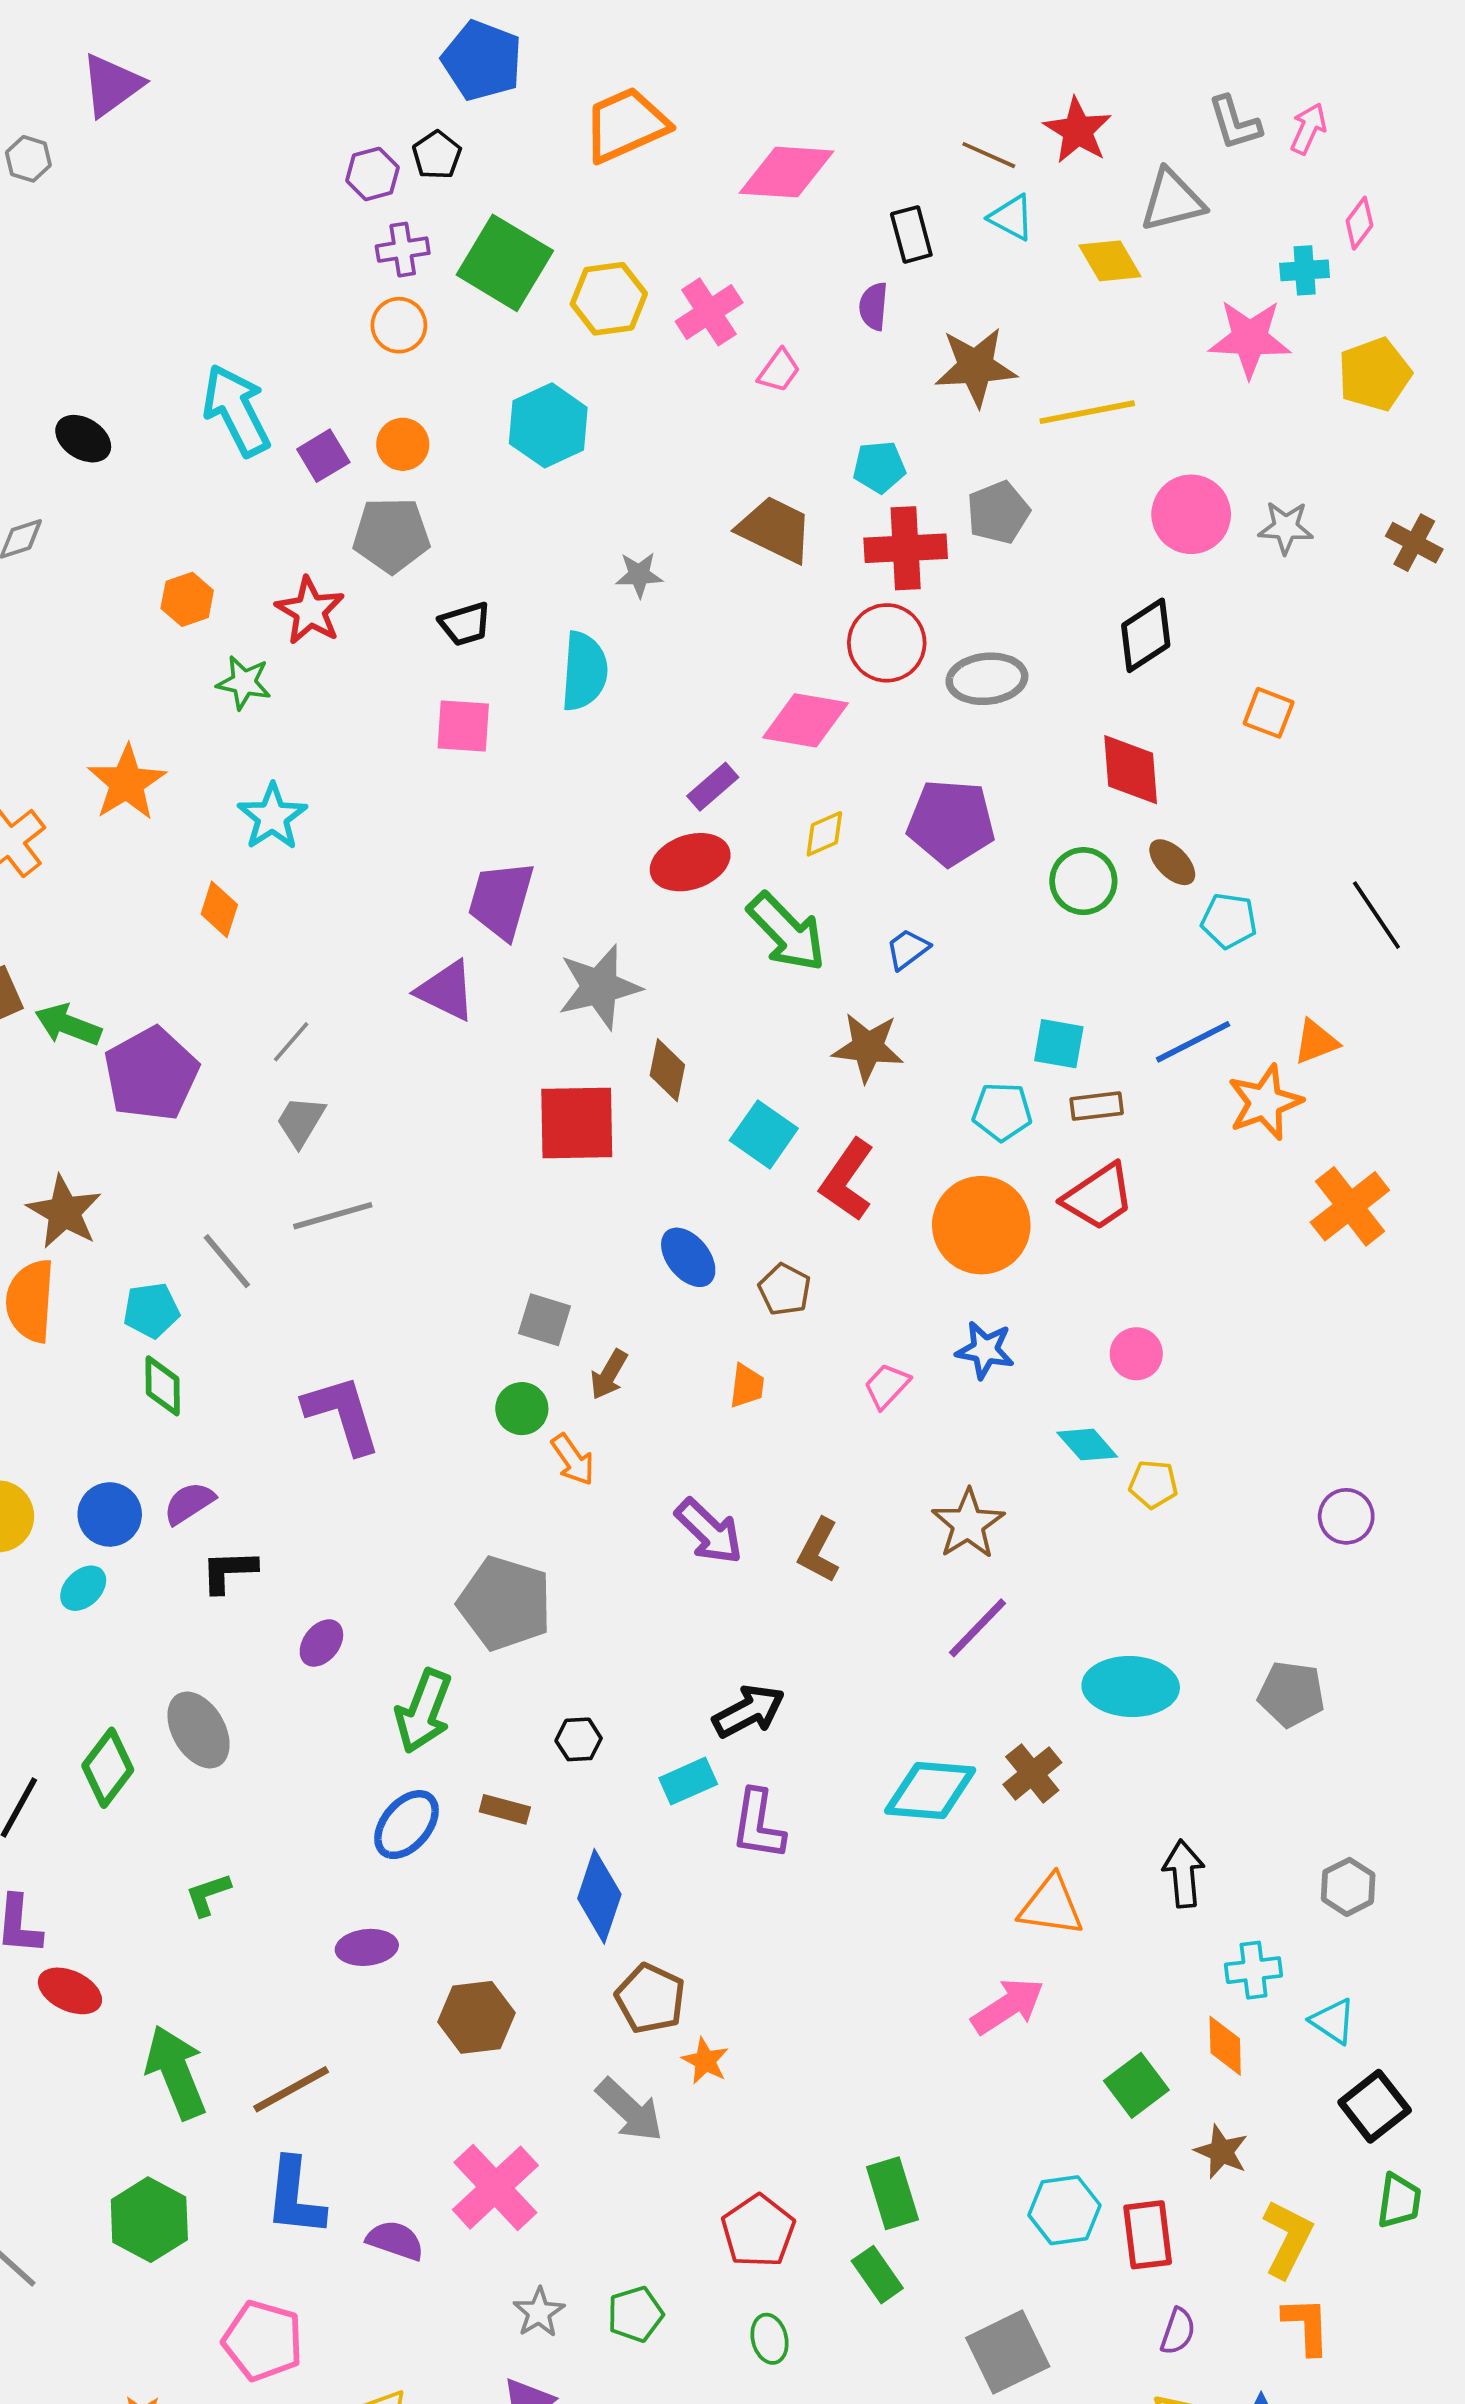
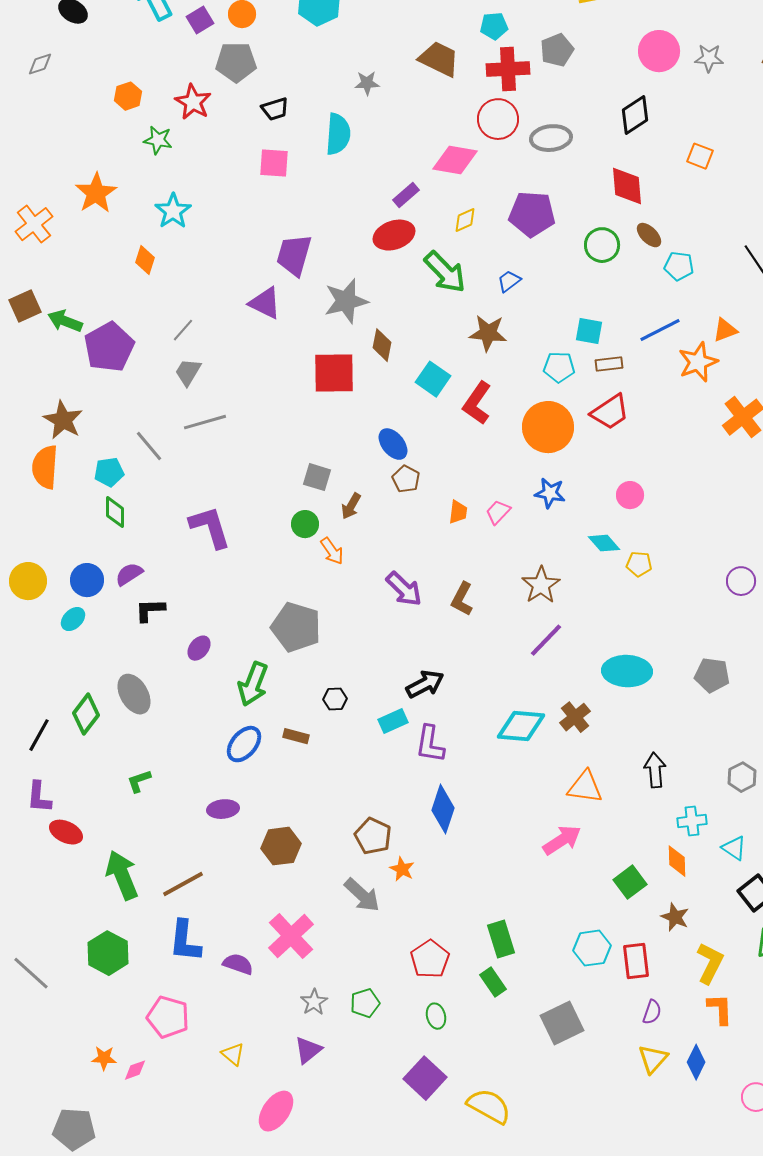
brown pentagon: (785, 1289) -> (406, 479), moved
orange trapezoid: (747, 1386) -> (458, 512), moved
blue diamond: (599, 1896) -> (443, 809), moved

